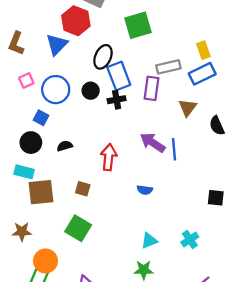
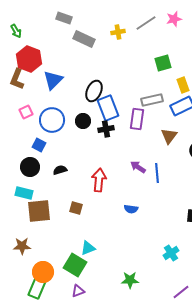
red hexagon: (76, 21) -> (29, 59), moved
green square: (138, 25) -> (163, 63), moved, size x0.7
purple arrow: (153, 143) -> (138, 167), size x0.7
green square: (78, 228) -> (75, 265), moved
cyan triangle: (149, 241) -> (88, 248), moved

